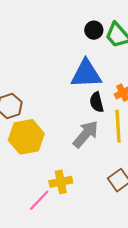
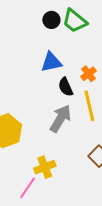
blue triangle: (86, 74) -> (51, 62), size x0.7

